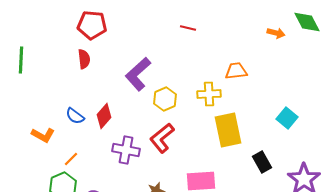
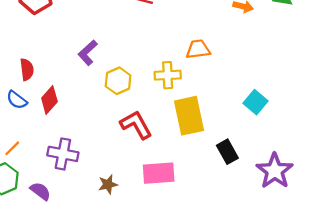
red semicircle: (84, 59) -> (27, 70), moved
purple L-shape: (138, 74) -> (88, 53), size x0.7
red L-shape: (162, 138) -> (136, 125), moved, turned 100
purple cross: (126, 150) -> (63, 154), moved

